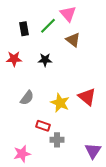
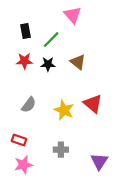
green line: (48, 26) -> (51, 40), moved
brown triangle: (73, 40) -> (78, 62), moved
red star: (14, 59) -> (24, 61), moved
red rectangle: (43, 126) -> (19, 140), moved

